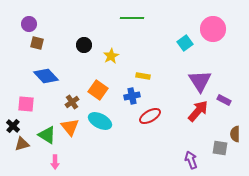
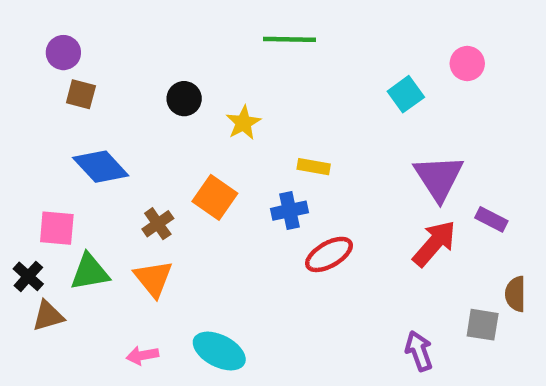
pink circle: (213, 29) -> (467, 64), size x0.6
cyan ellipse: (100, 121) -> (219, 351), moved
green triangle: (47, 135) -> (90, 272), moved, turned -42
pink arrow: (55, 162) -> (142, 355), moved, turned 80

